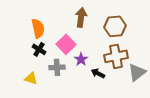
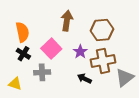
purple star: (81, 59) -> (80, 52), moved

